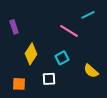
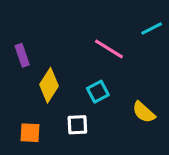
cyan line: (88, 15) -> (152, 28), moved
purple rectangle: (14, 27) -> (22, 55), moved

